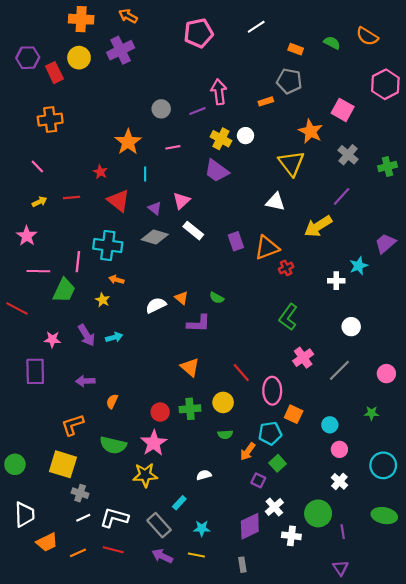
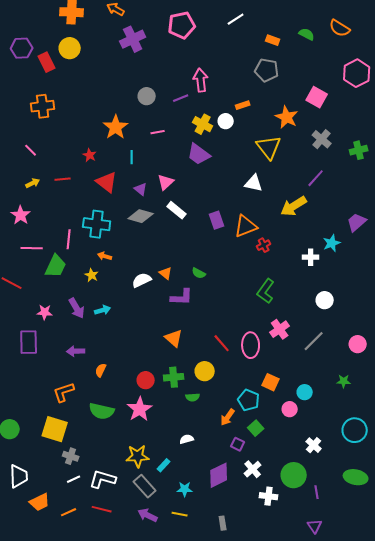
purple cross: (121, 50) -> (133, 39), moved
orange rectangle: (266, 101) -> (243, 105), moved
pink ellipse: (272, 391) -> (251, 345), moved
cyan pentagon: (270, 433) -> (249, 400), turned 30
green semicircle: (225, 434) -> (193, 397), moved
pink circle: (339, 449) -> (290, 409), moved
yellow star: (145, 475) -> (138, 456), moved
purple diamond: (250, 526) -> (219, 475), moved

